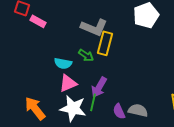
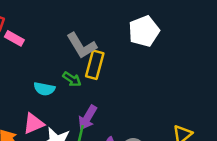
gray L-shape: (94, 27) -> (82, 46), turned 36
pink triangle: (68, 83) -> (34, 124), moved

